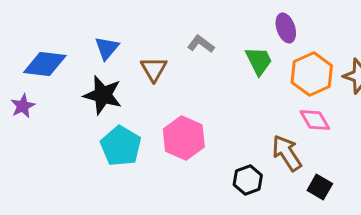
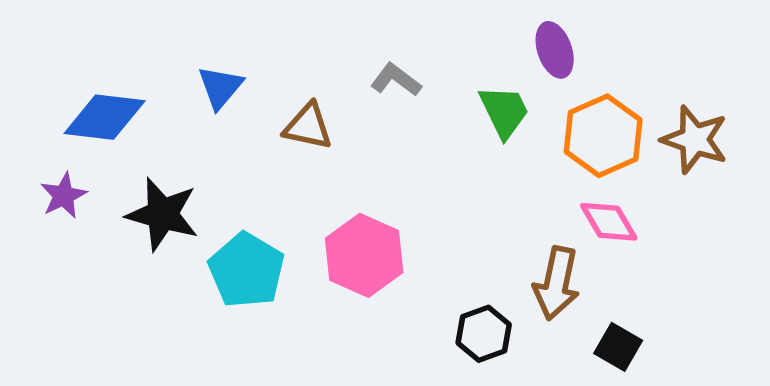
brown triangle: (154, 69) -> (308, 126), turned -48
black star: (103, 95) -> (162, 214), moved
brown arrow: (287, 153) -> (556, 283), turned -135

